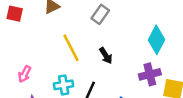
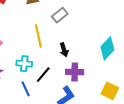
gray rectangle: (100, 14) -> (60, 15), moved
purple cross: (150, 74) -> (75, 72), moved

